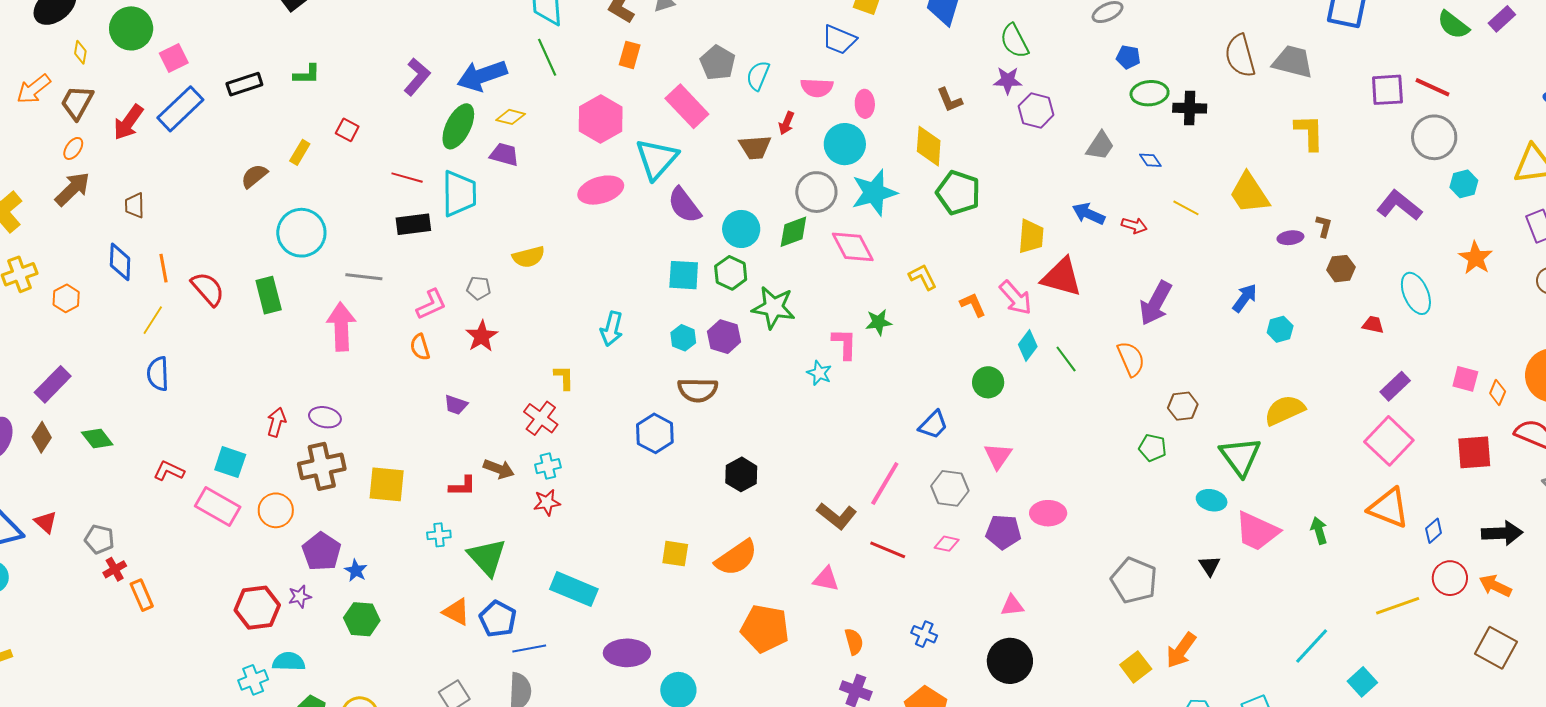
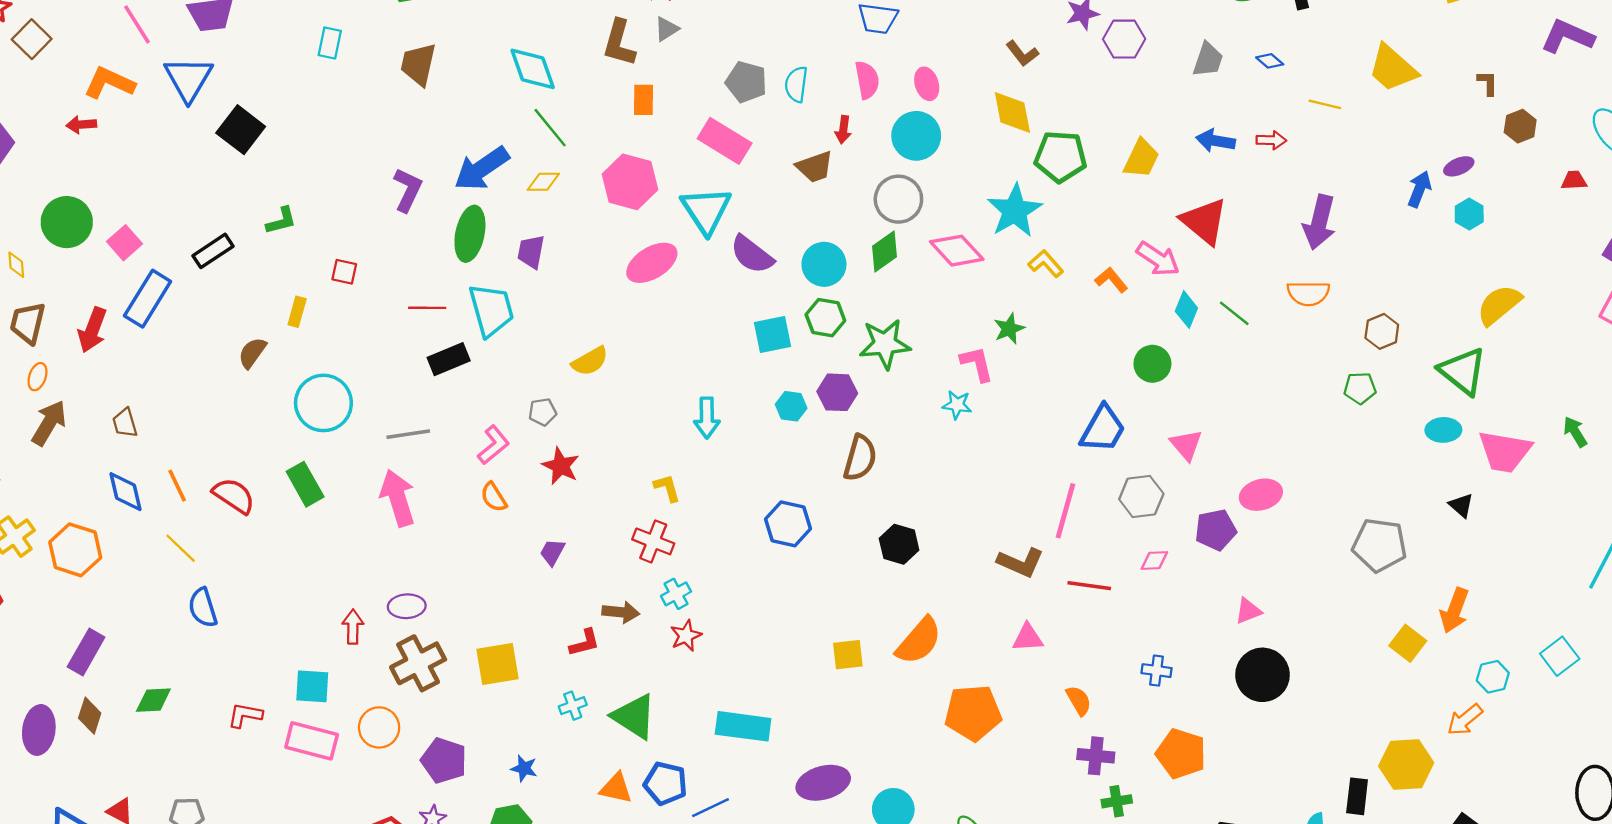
pink semicircle: (817, 88) -> (867, 80), turned -88
yellow diamond: (511, 117) -> (543, 182), moved
purple trapezoid: (504, 154) -> (531, 252), turned -80
cyan star: (874, 193) -> (1015, 211), moved
yellow trapezoid: (1031, 236) -> (1141, 158), moved, turned 36
purple ellipse: (1290, 238) -> (1459, 166), moved
red triangle: (1062, 277) -> (1204, 221), turned 39
orange hexagon: (66, 298) -> (75, 550), size x1.6
yellow line: (153, 320) -> (181, 548), turned -64
orange semicircle: (1131, 359) -> (1308, 293), turned 129
brown semicircle: (698, 390) -> (860, 458), moved, turned -60
purple trapezoid: (456, 405) -> (552, 552), turned 115
blue trapezoid: (933, 425) -> (1103, 429), size x1.4
green diamond: (97, 439) -> (153, 700), turned -40
blue star: (356, 571) -> (524, 768), moved

